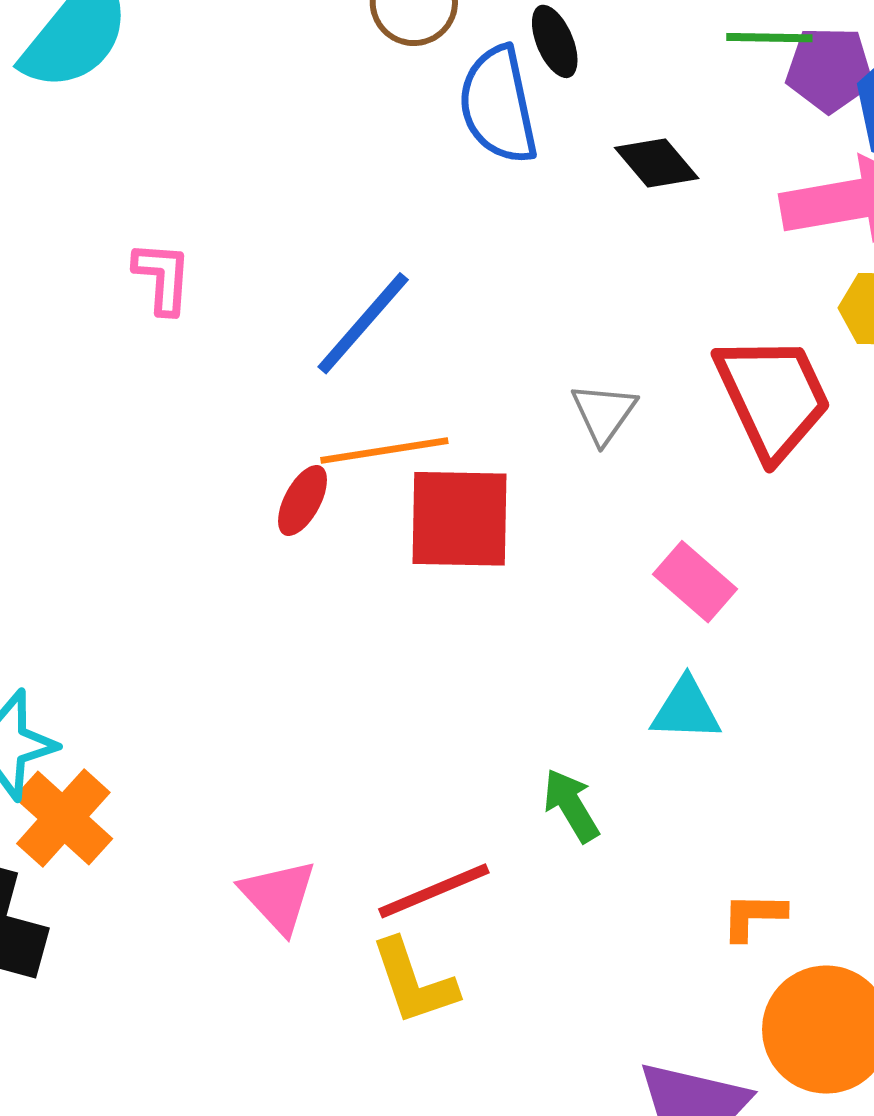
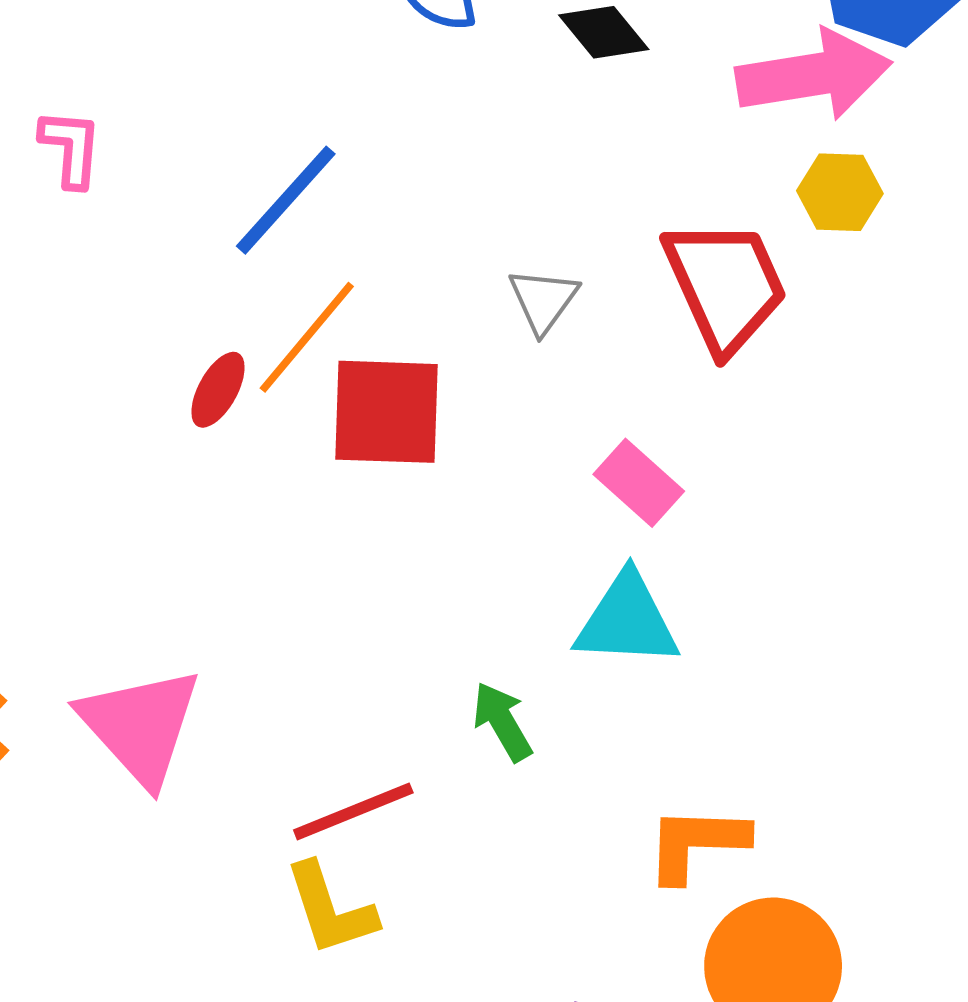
orange line: (384, 451) -> (307, 337), turned -42
cyan triangle: (686, 710) -> (627, 620), size x1.4
pink triangle: (279, 896) -> (140, 726), moved, size x1.5
orange L-shape: (753, 916) -> (697, 843), size x1.5

